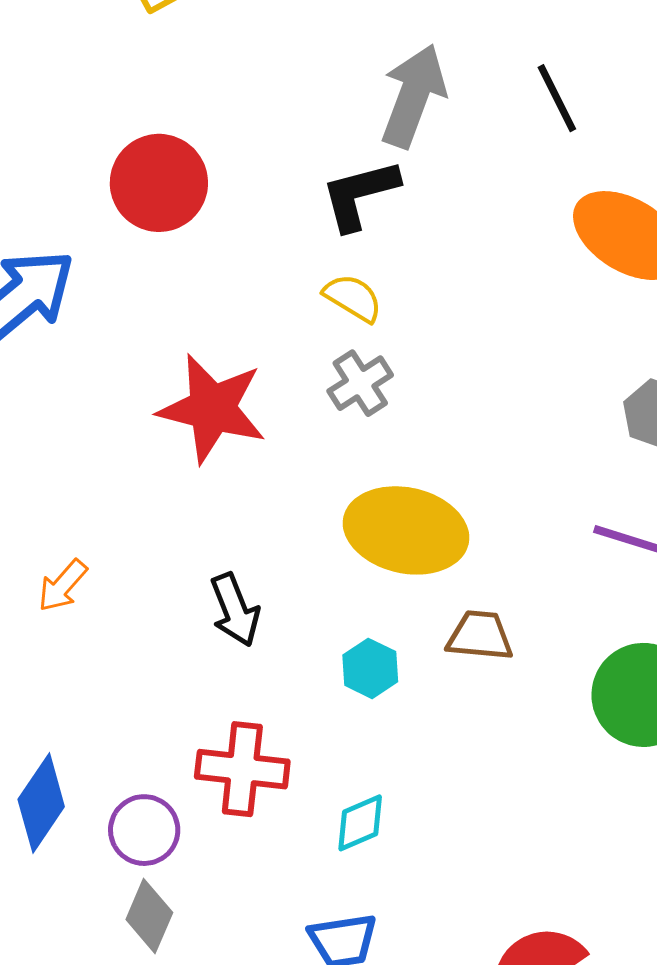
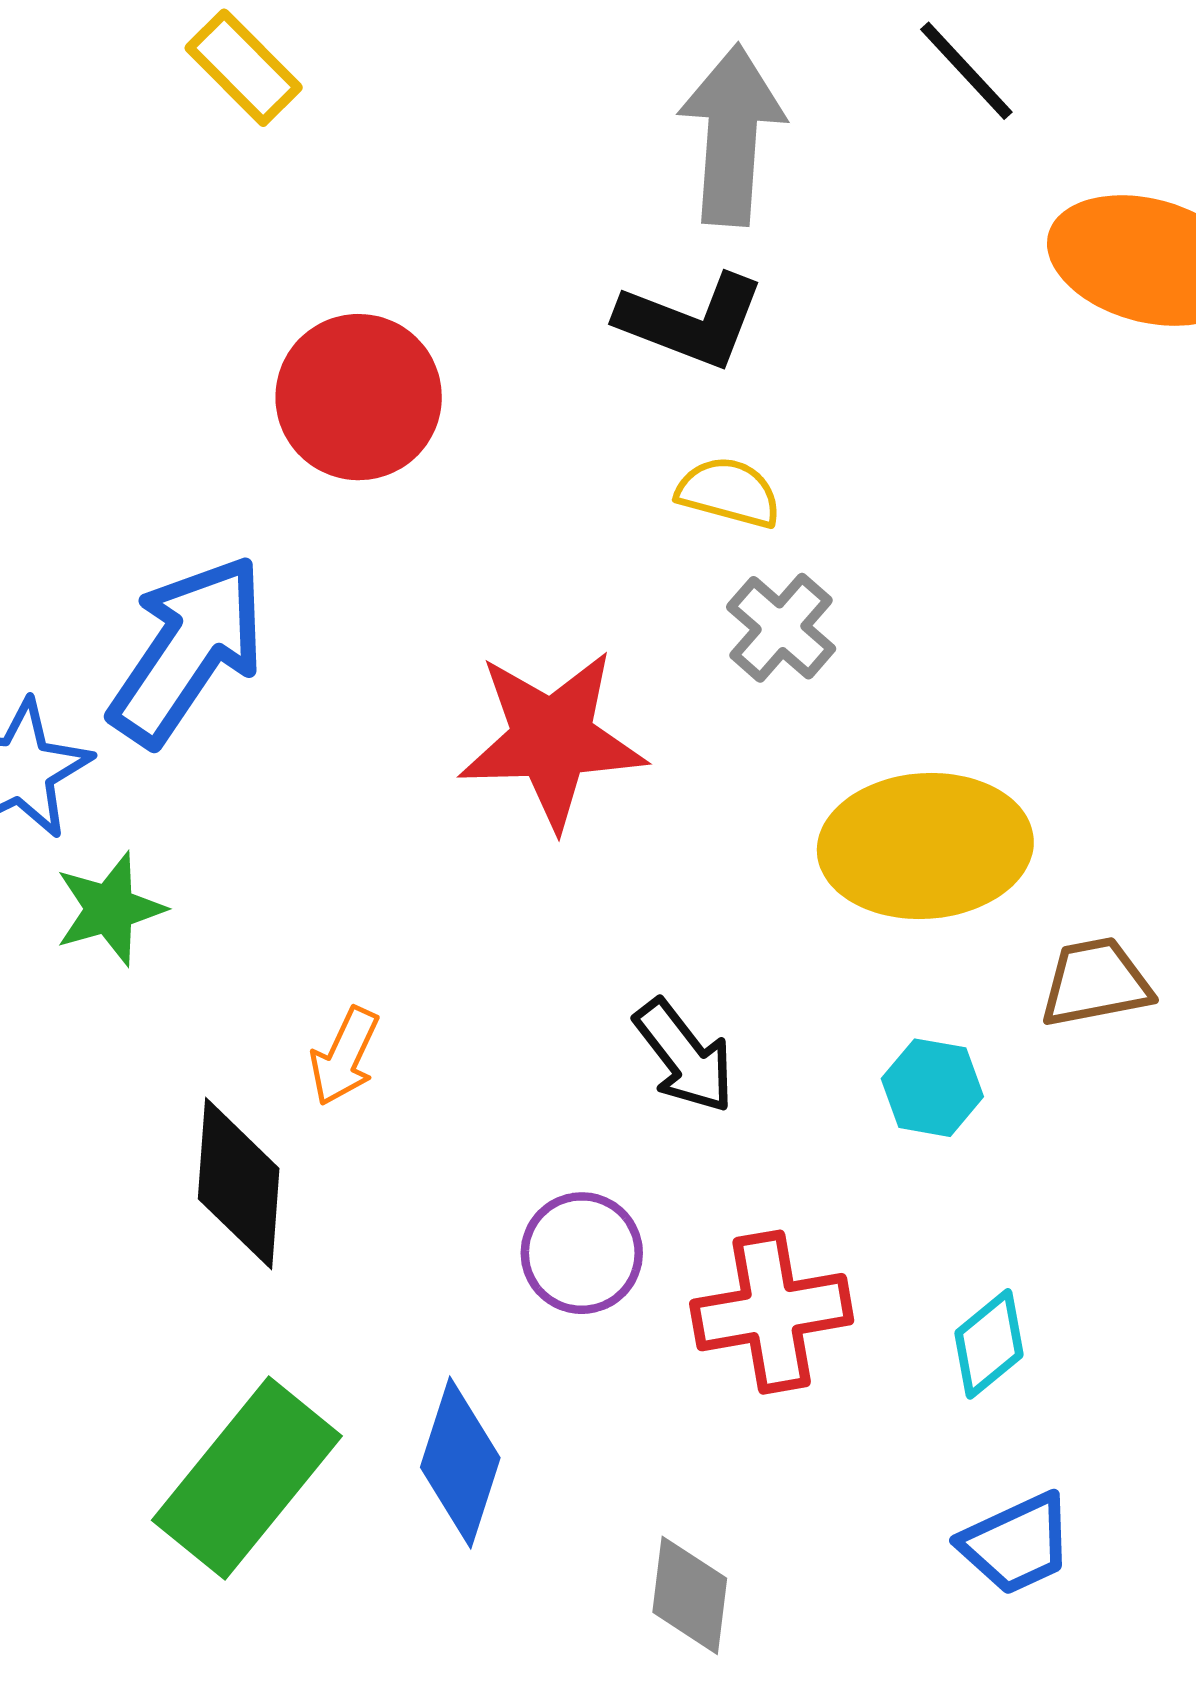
black L-shape: (360, 195) -> (691, 321), turned -128
orange arrow: (63, 586) -> (344, 1056), moved
purple circle: (144, 830) -> (582, 1253), moved

